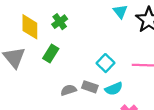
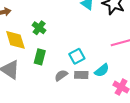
cyan square: (106, 63) -> (77, 56), moved, turned 35
gray semicircle: (69, 90) -> (61, 75), moved

